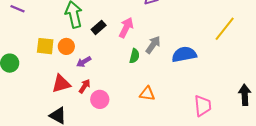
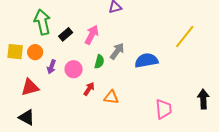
purple arrow: (84, 62) -> (51, 67), turned -40
red arrow: (85, 86) -> (89, 89), moved
pink circle: (100, 99) -> (74, 69), moved

